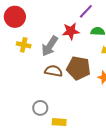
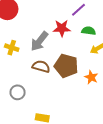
yellow cross: (24, 45) -> (12, 48), moved
gray circle: (40, 108) -> (18, 92), moved

